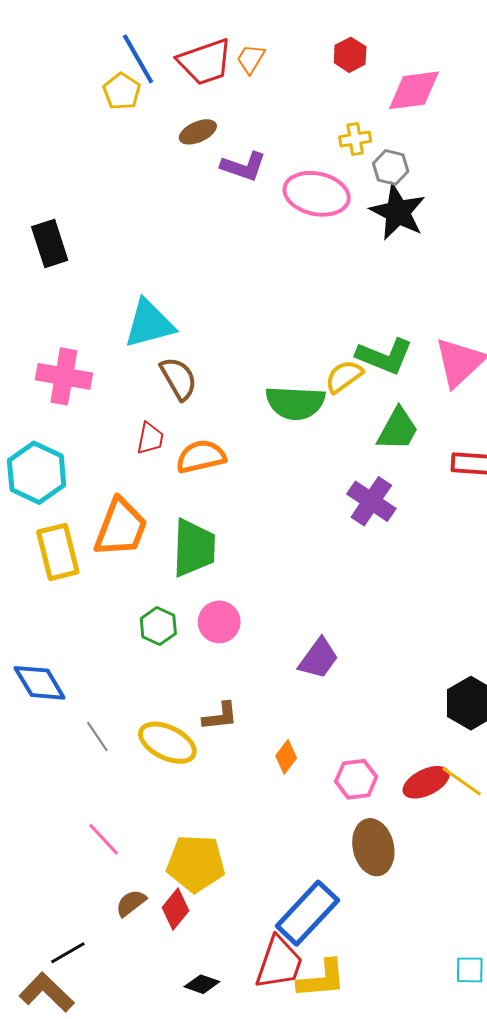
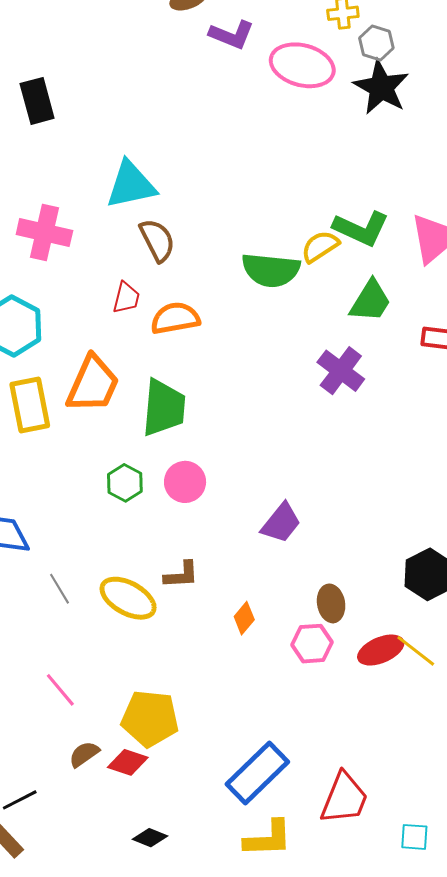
brown ellipse: (373, 847) -> (331, 603), moved, size x0.7
red diamond: (176, 909) -> (128, 762), turned 66
red trapezoid: (279, 963) -> (344, 798), moved

